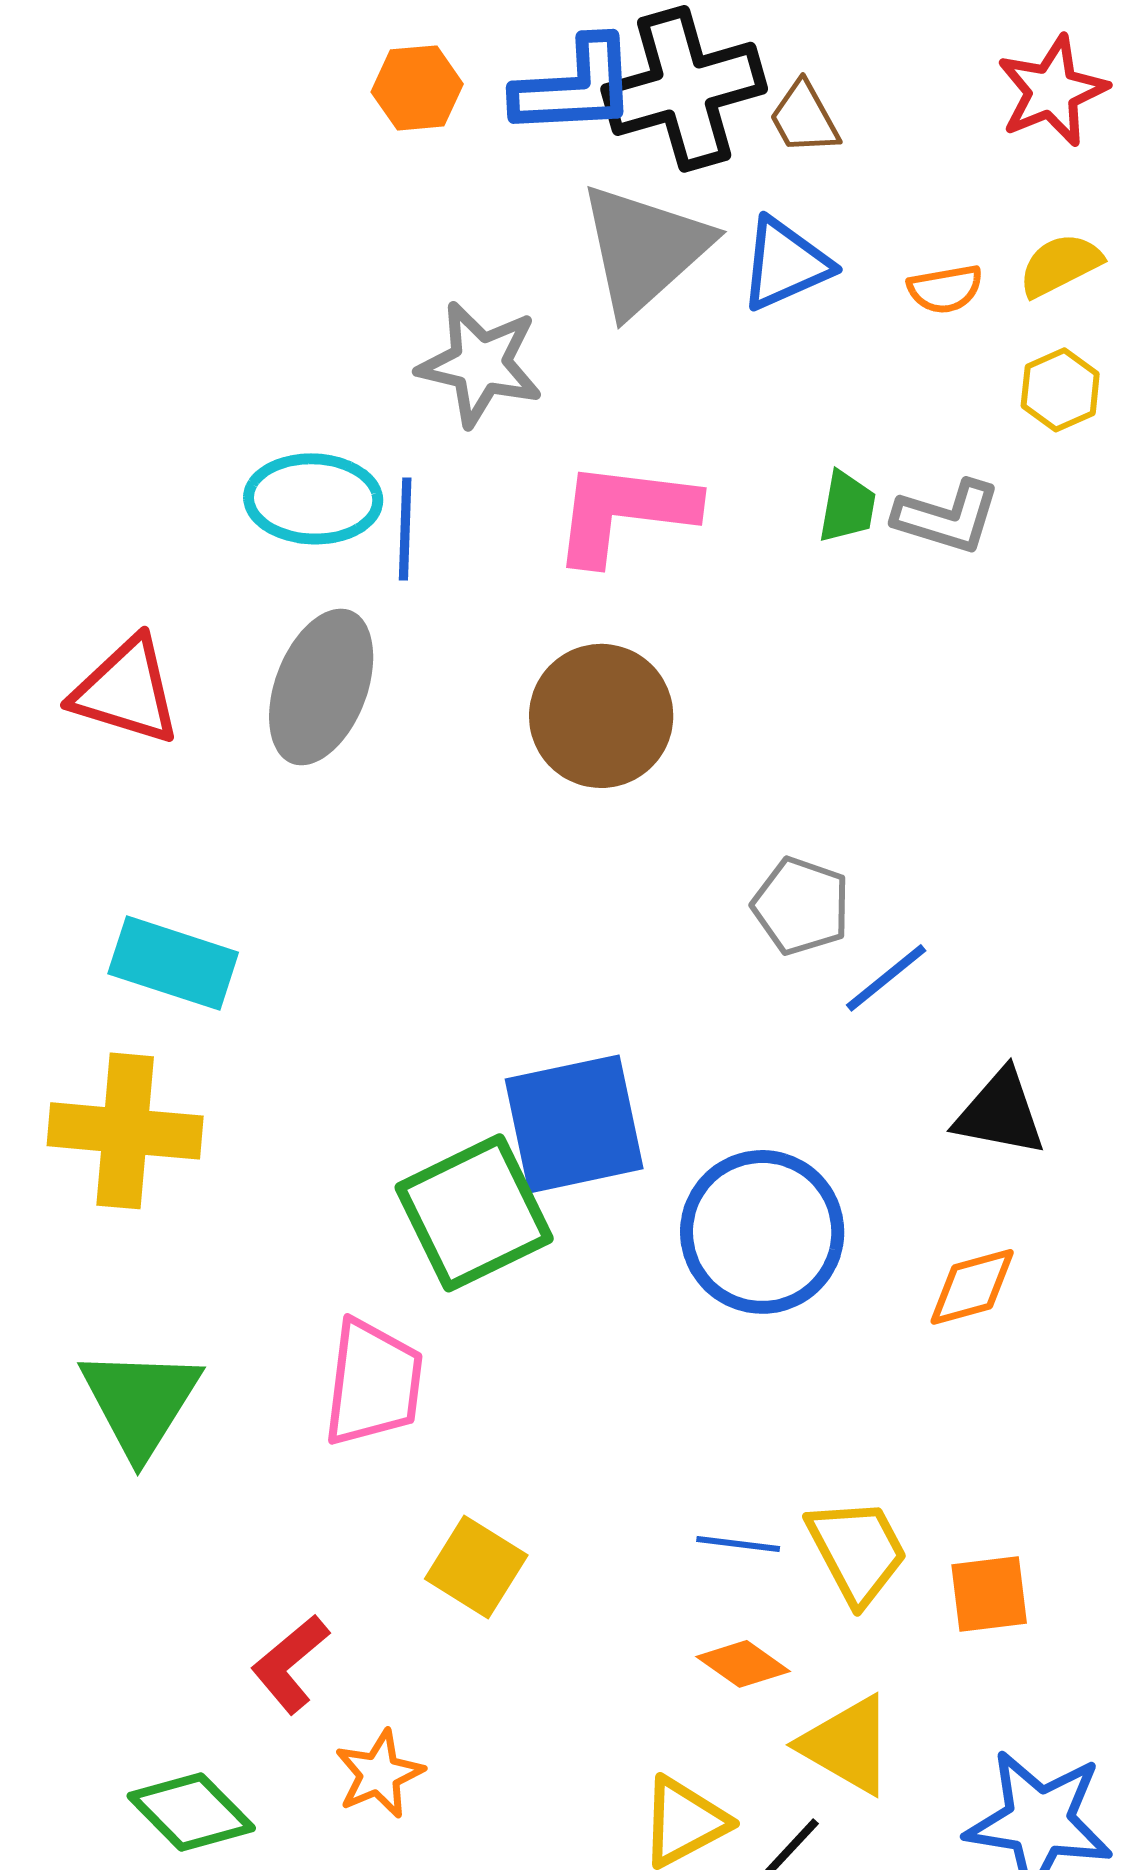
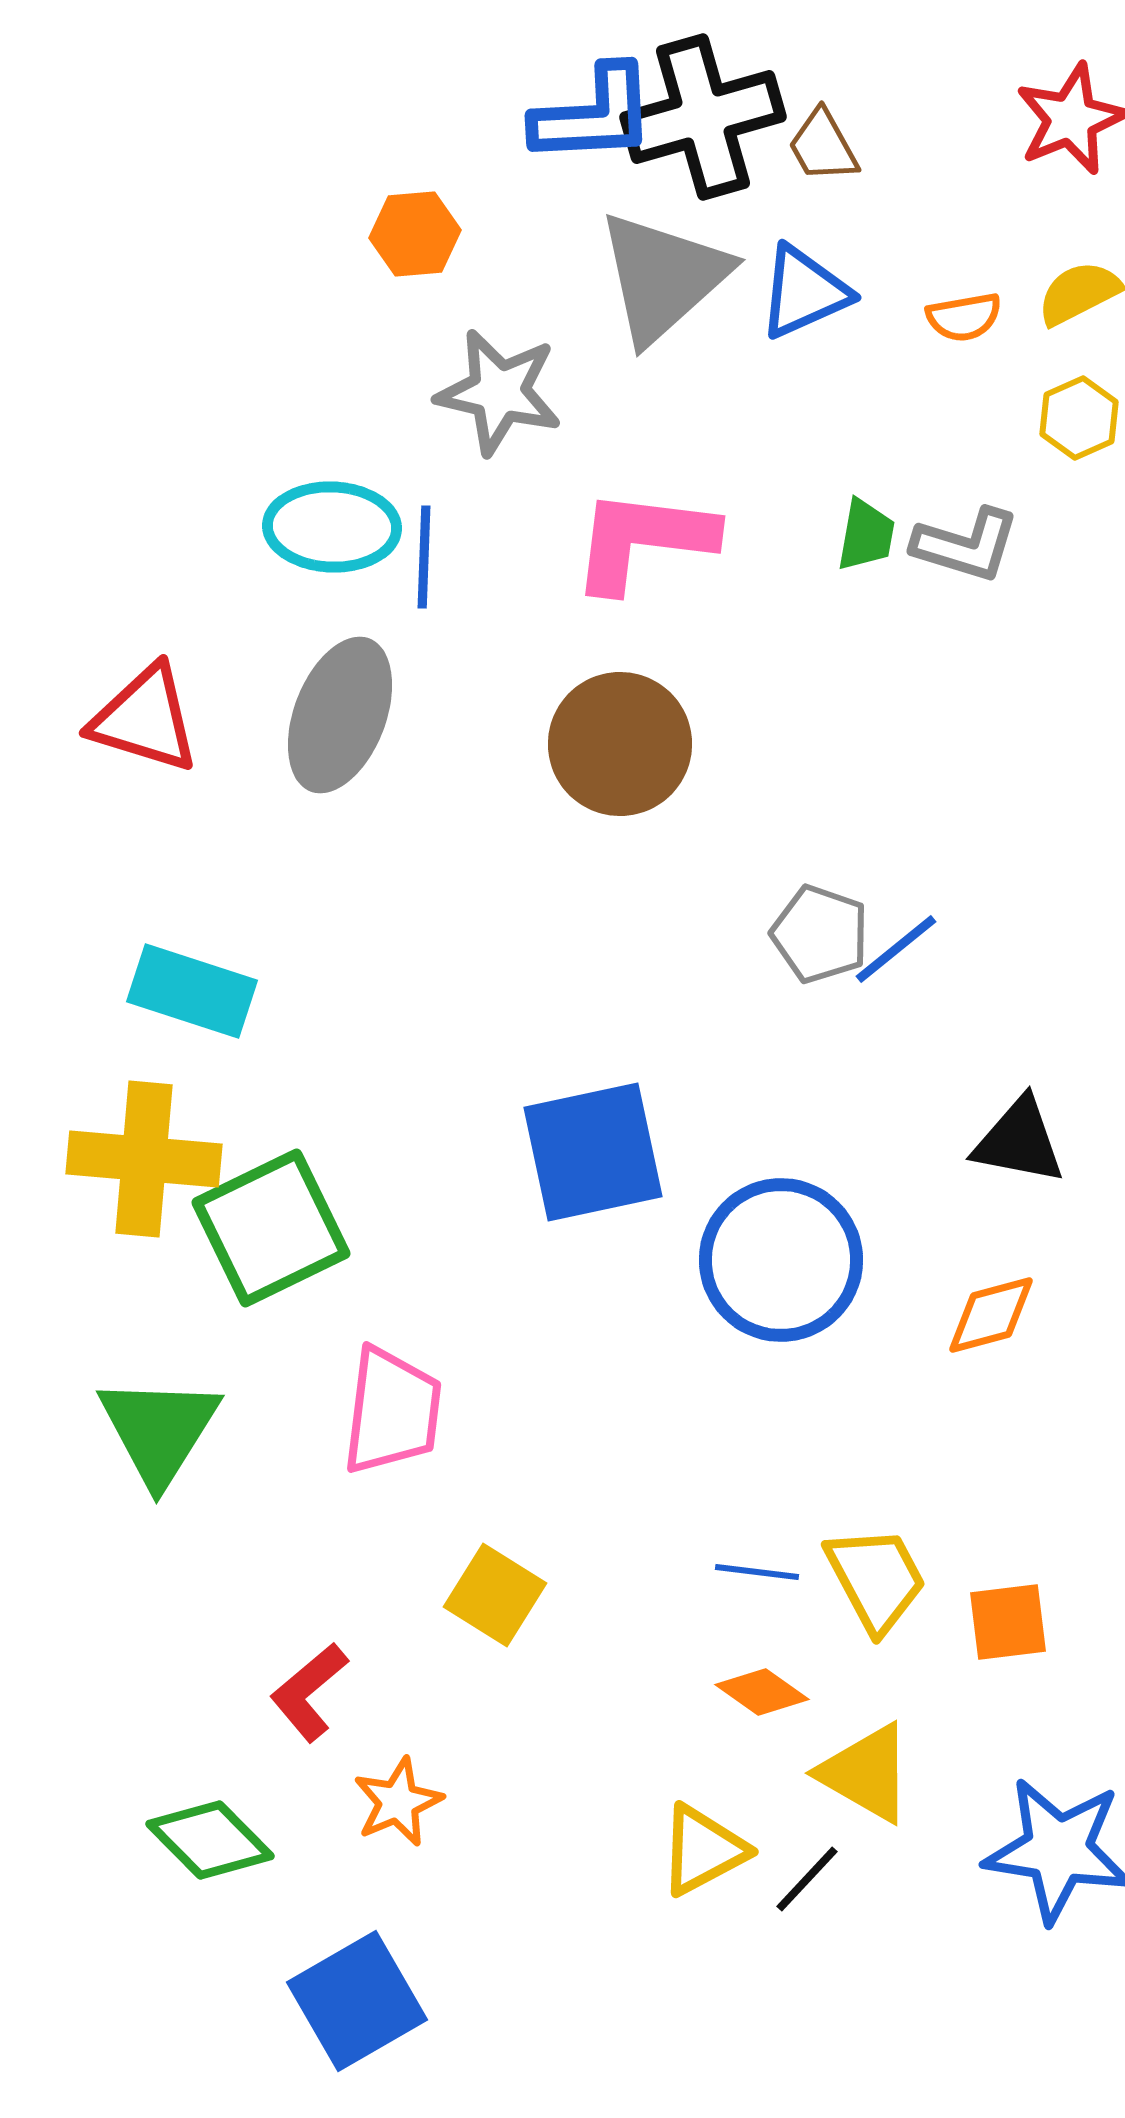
orange hexagon: (417, 88) -> (415, 234), moved
blue line: (886, 978) -> (896, 949), moved
green square: (474, 1213) -> (271, 1228), moved

